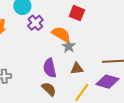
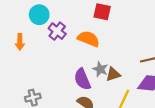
gray star: (69, 46) -> (100, 69), moved

